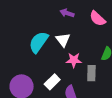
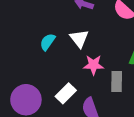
cyan semicircle: (39, 42) -> (48, 42), size x0.6

